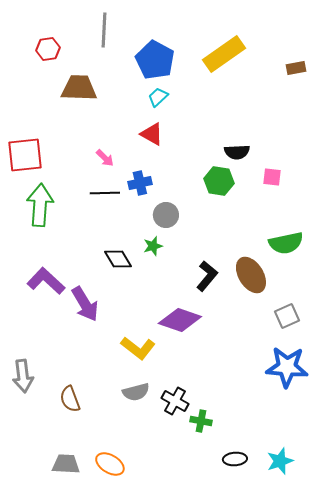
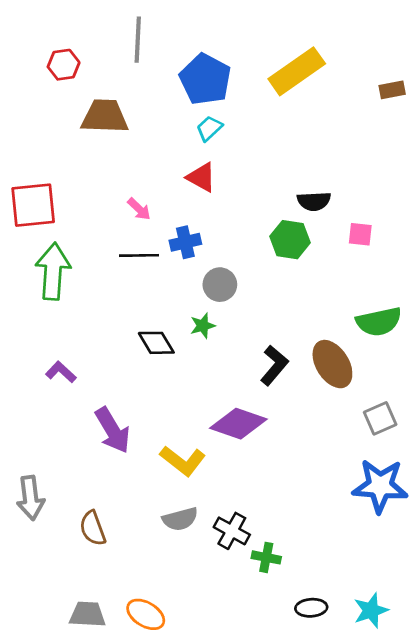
purple L-shape: (46, 281) -> (61, 372), size x0.6
purple arrow: (85, 304) -> (113, 430), moved

